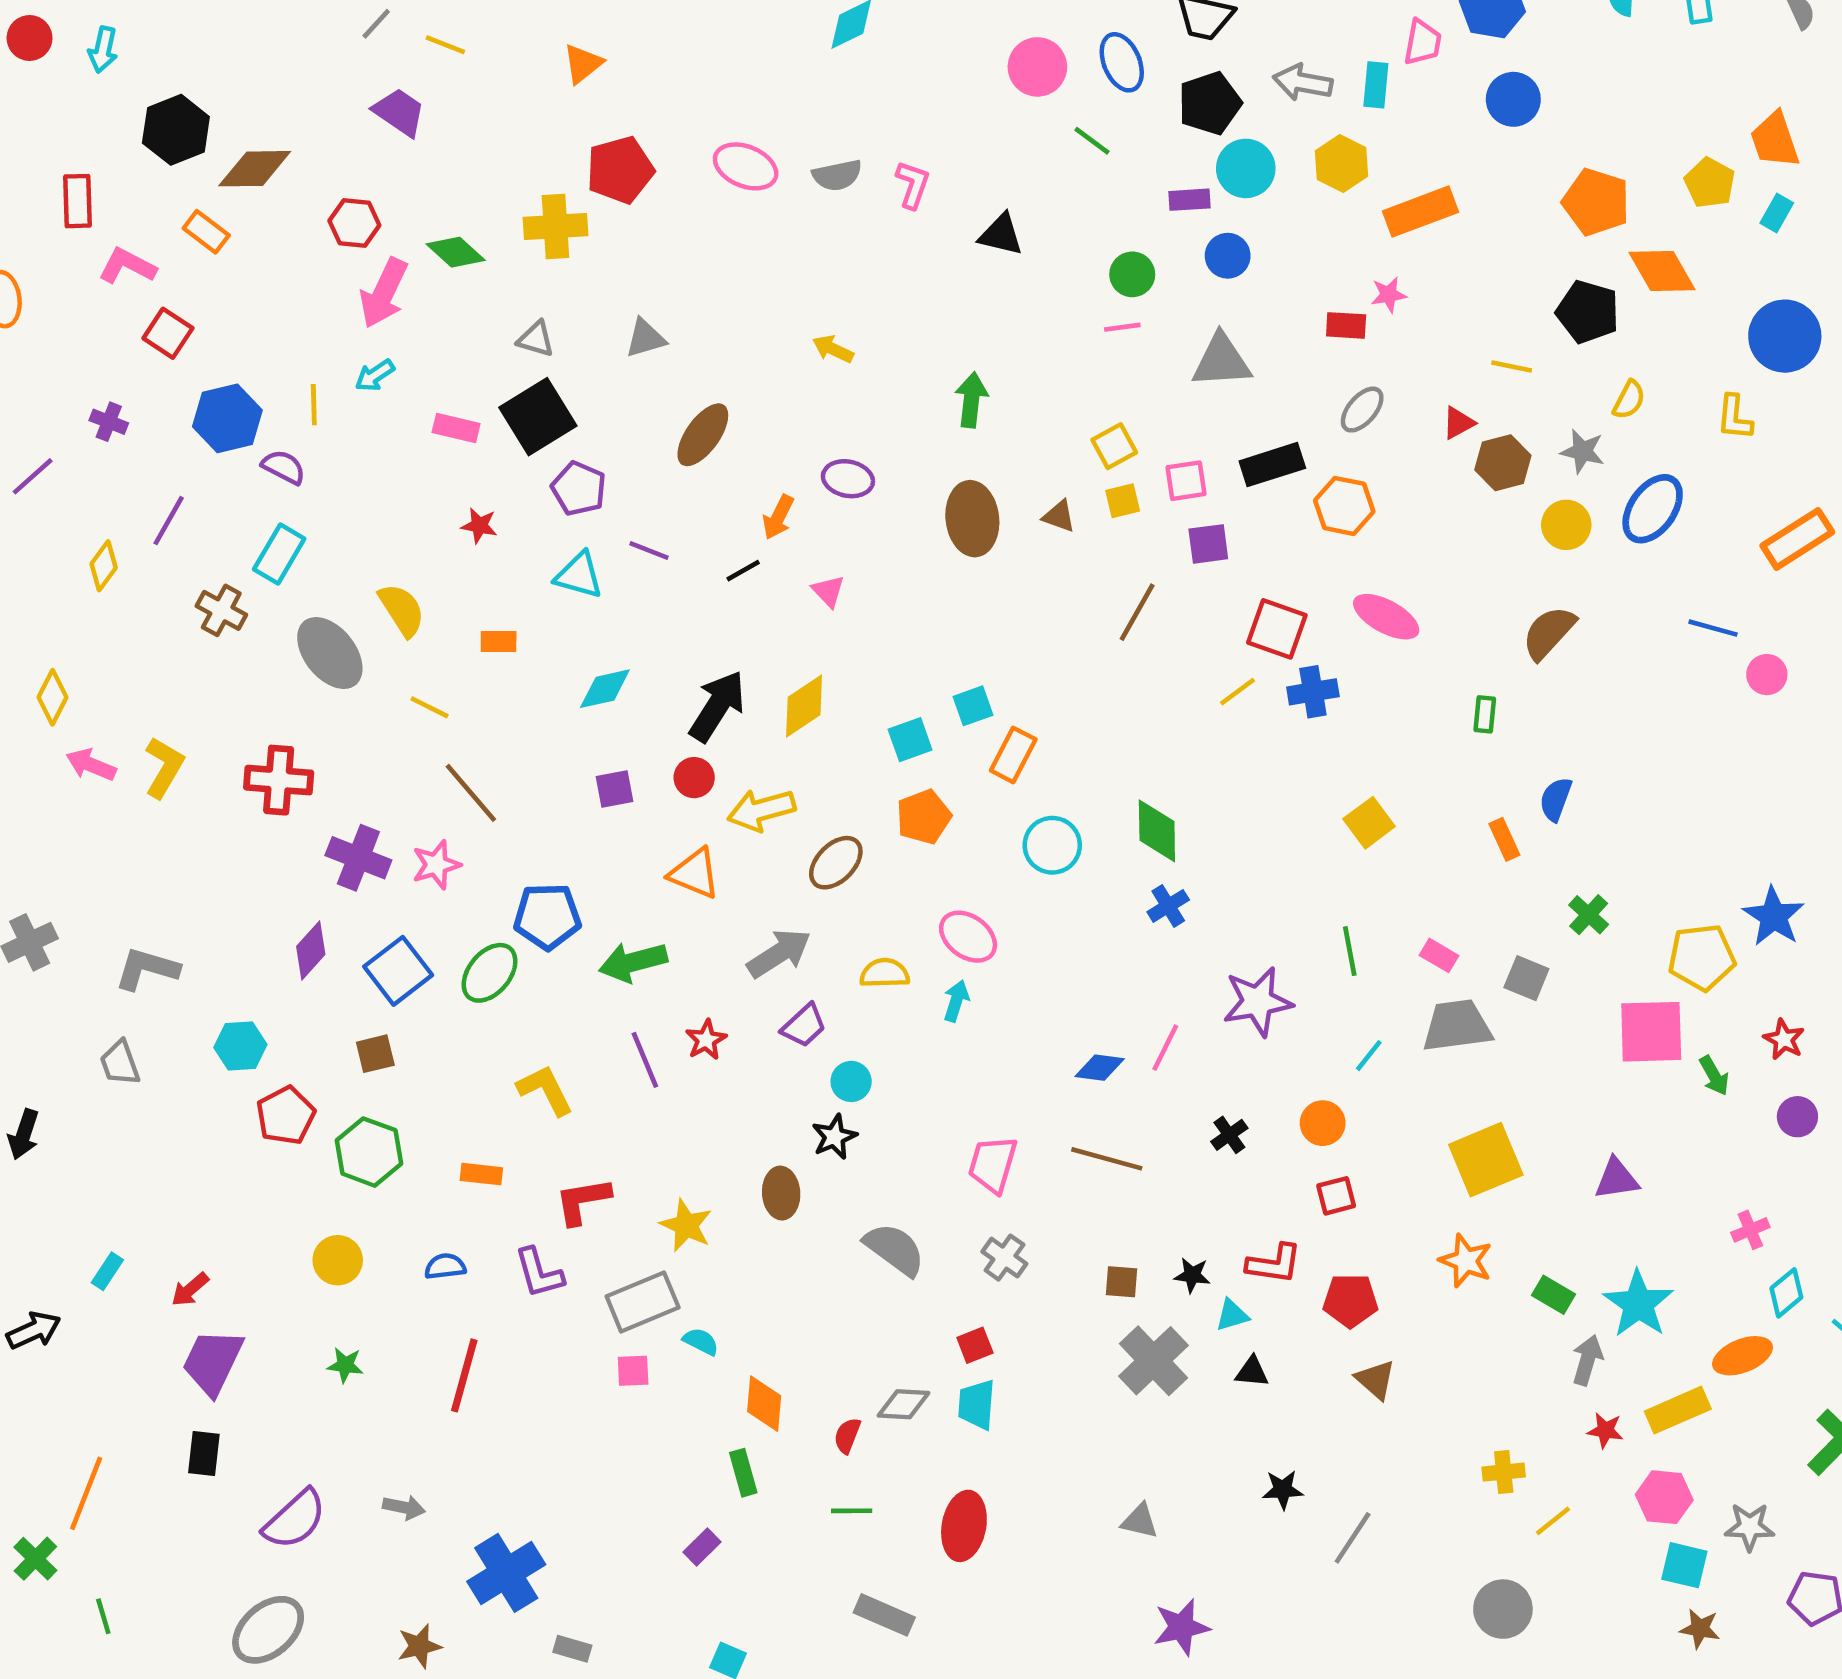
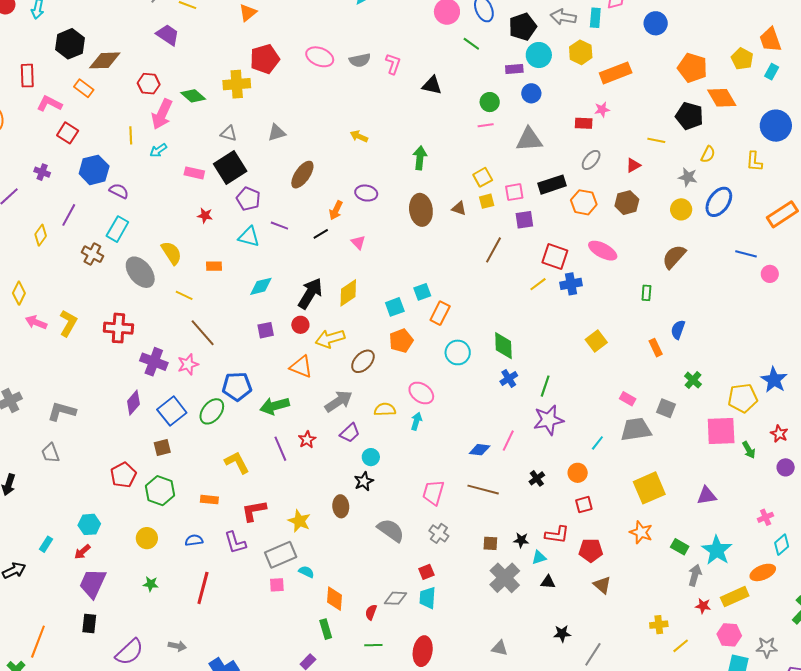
yellow line: (314, 405) -> (131, 135), moved
brown hexagon: (1503, 463) -> (627, 203), moved
green line: (1350, 951) -> (545, 386), moved, turned 30
cyan hexagon: (240, 1046) -> (89, 524), moved

